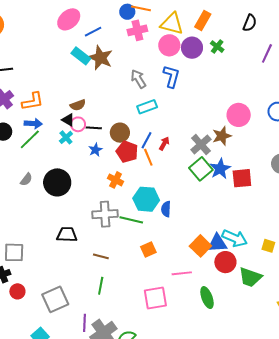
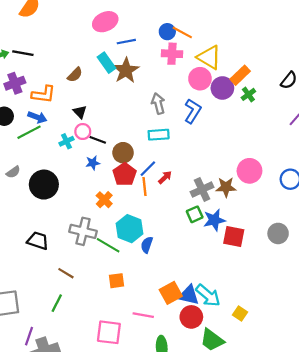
orange rectangle: (203, 21) -> (240, 75), moved
brown semicircle: (78, 105) -> (75, 75), moved, turned -42
black triangle: (68, 120) -> (80, 112), moved
green square: (201, 169) -> (195, 214), size x0.7

